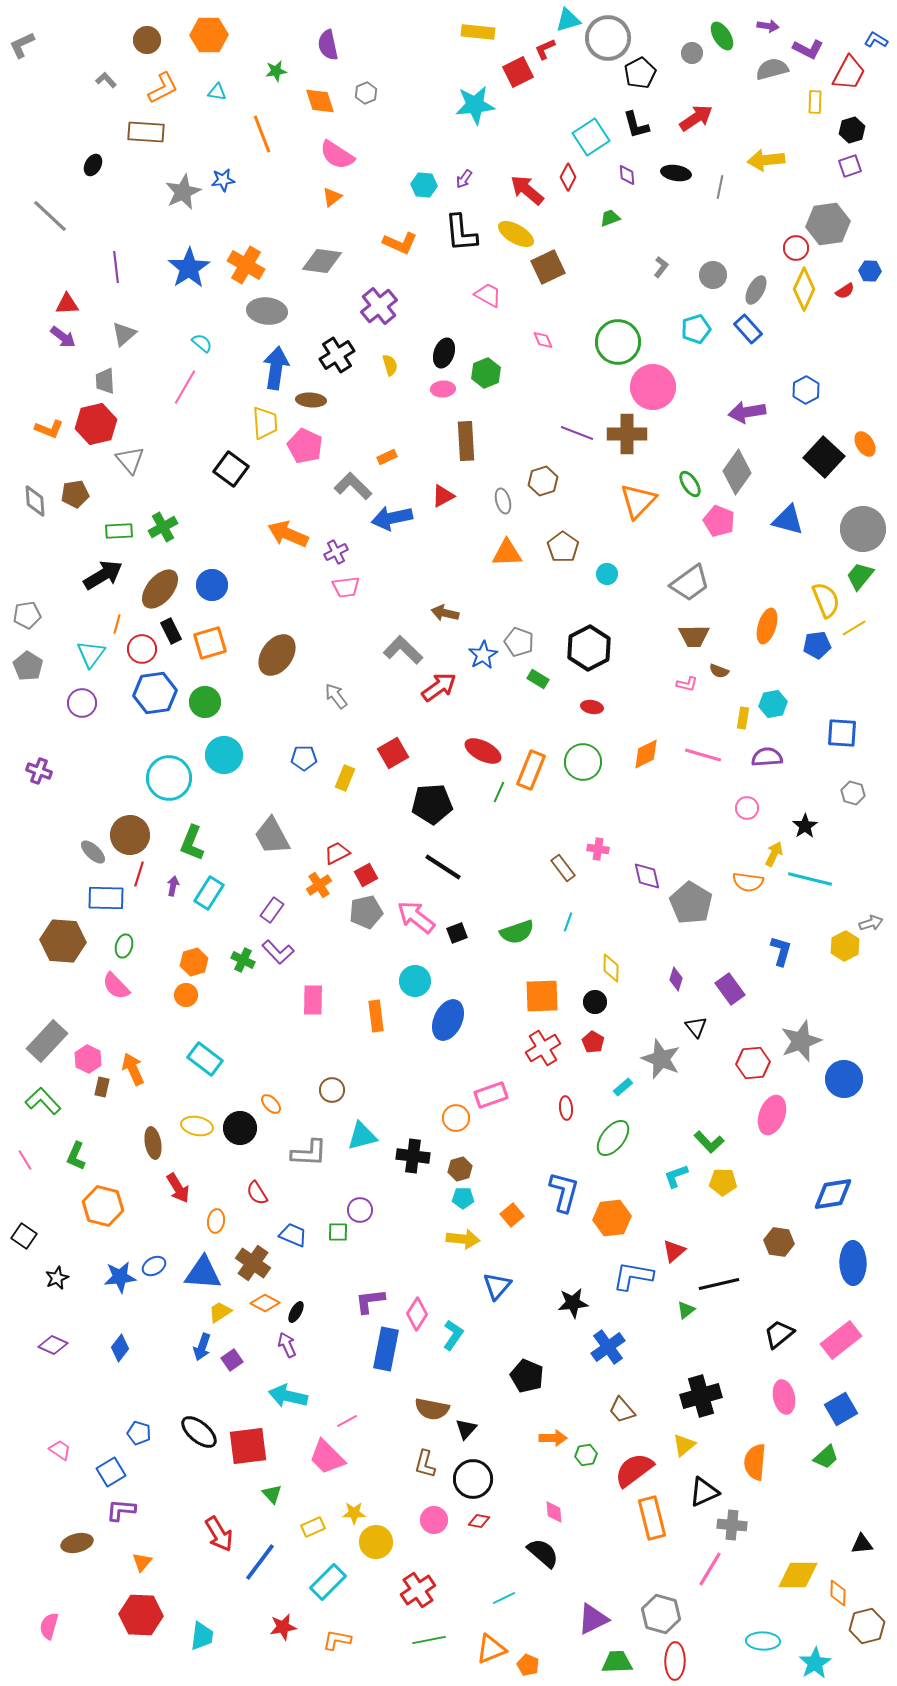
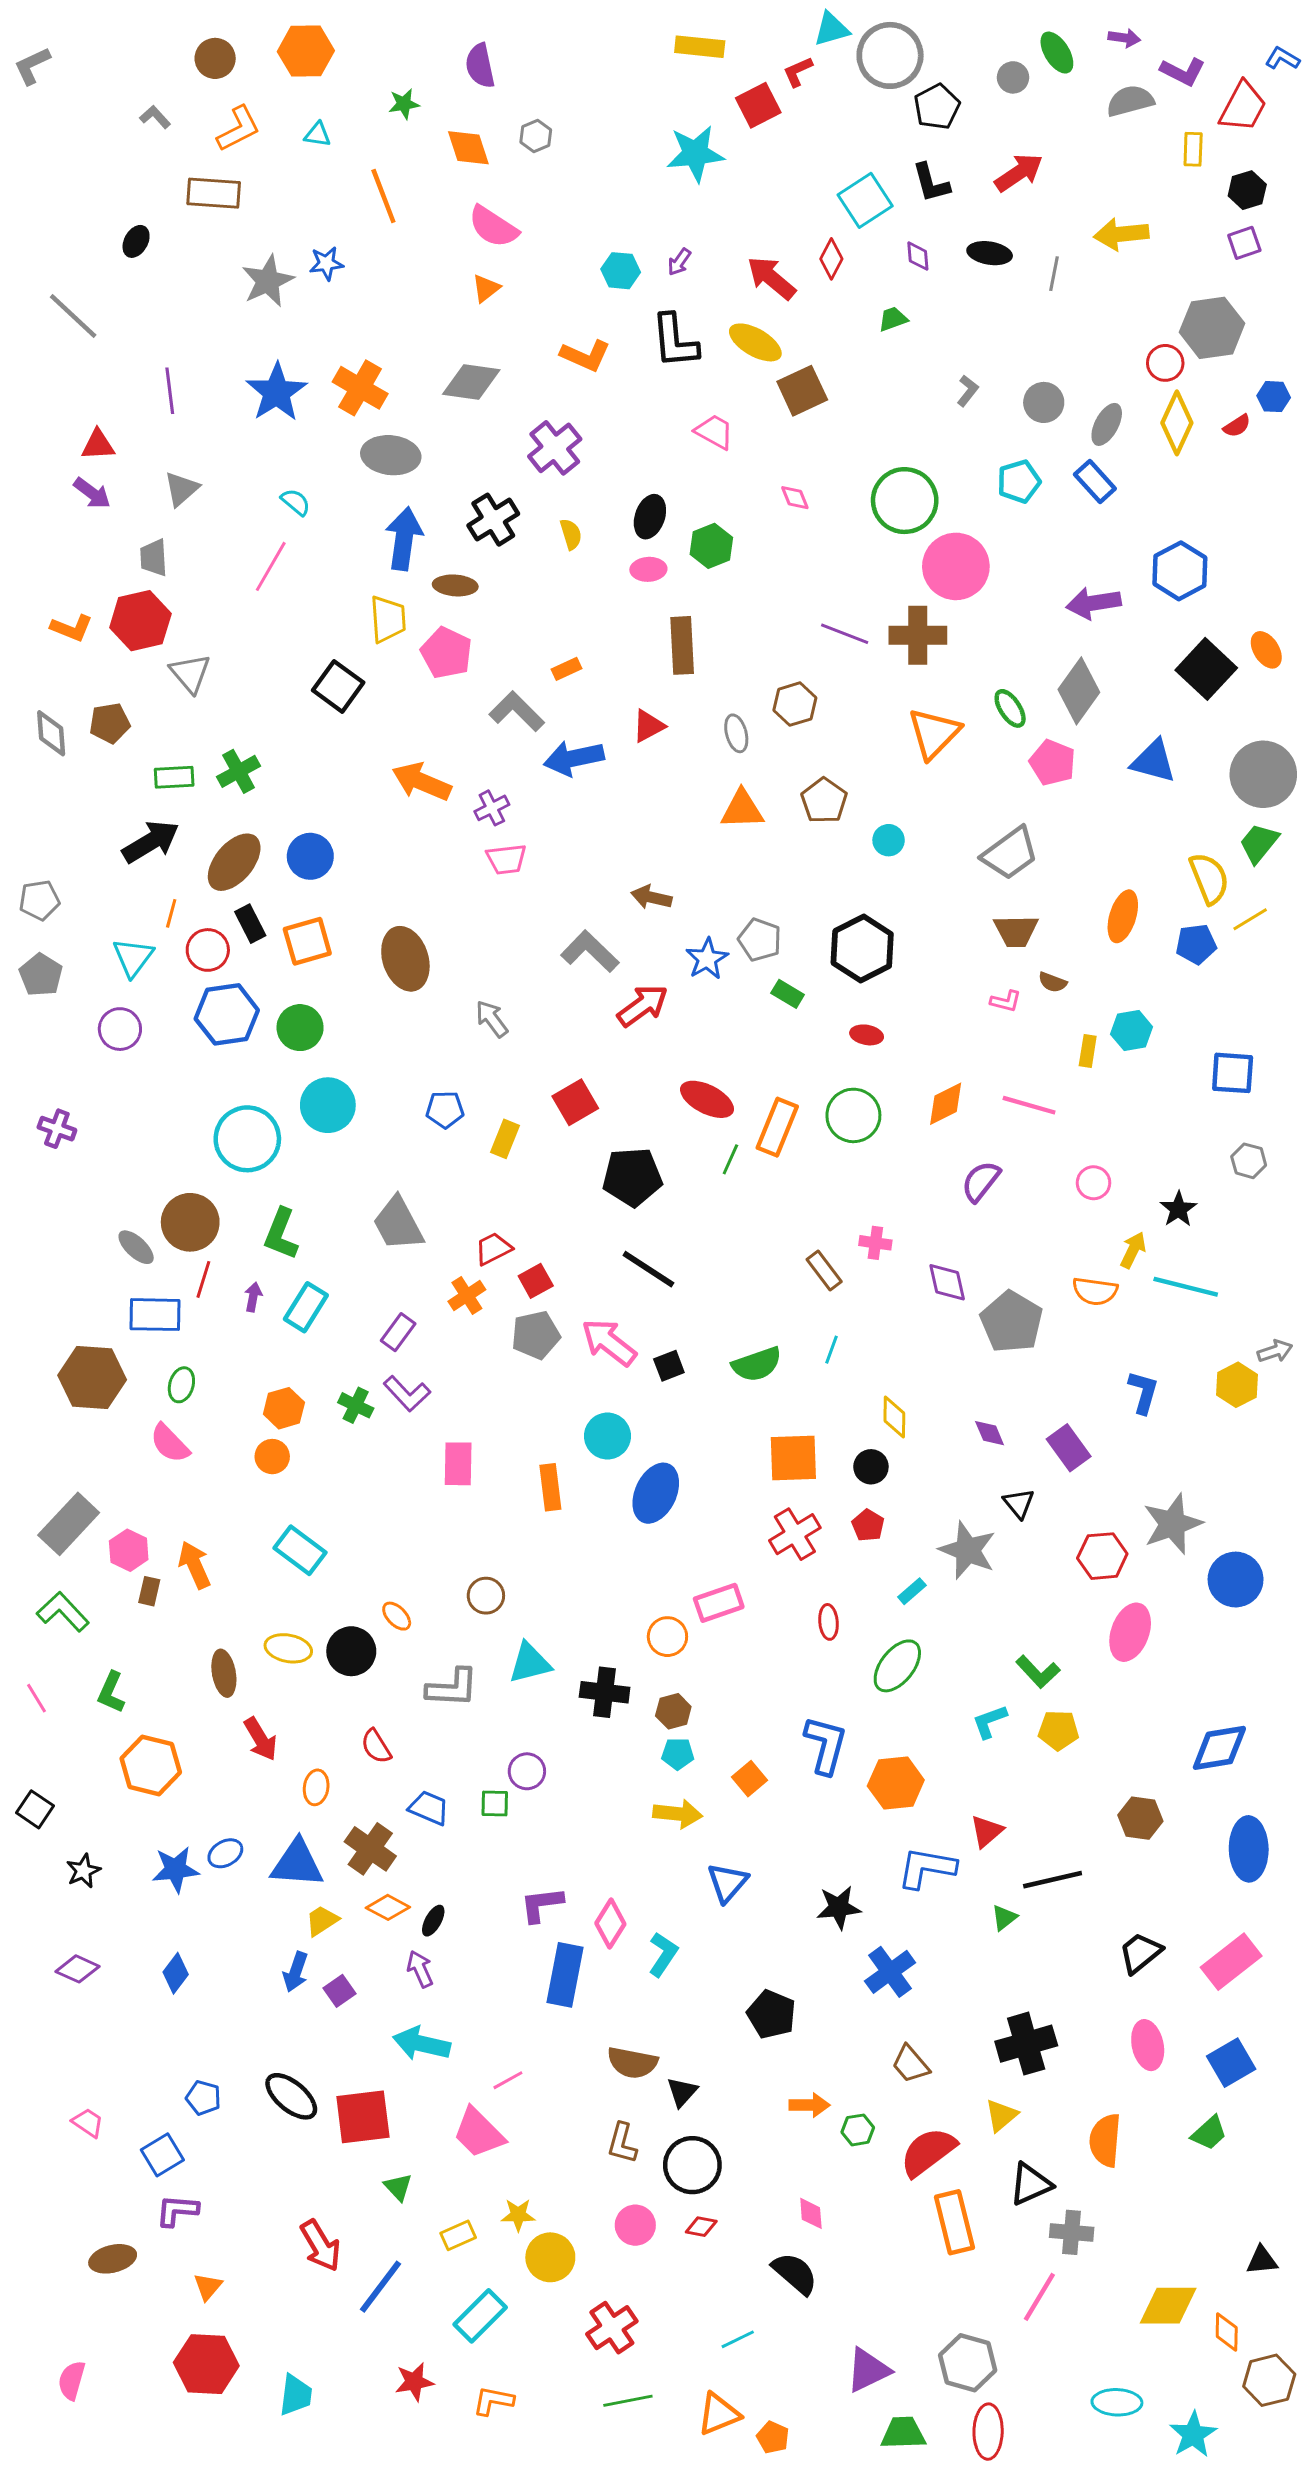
blue hexagon: (806, 390) -> (1180, 571), size x1.4
brown ellipse: (277, 655) -> (405, 959), turned -54
purple semicircle: (767, 757) -> (981, 1181), moved, turned -48
purple diamond: (676, 979) -> (990, 1433), turned -40

